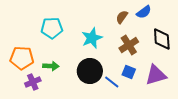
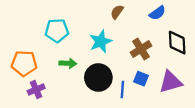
brown semicircle: (122, 17) -> (117, 12), moved
green arrow: (51, 66) -> (68, 63), moved
blue line: (112, 82) -> (122, 90), turned 56

